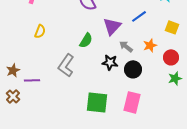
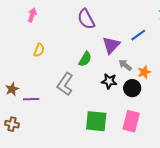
orange star: (150, 45) -> (144, 72), moved
brown cross: (13, 96) -> (12, 124), moved, turned -32

